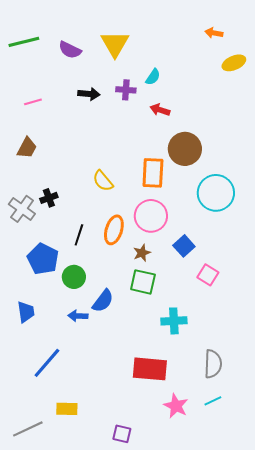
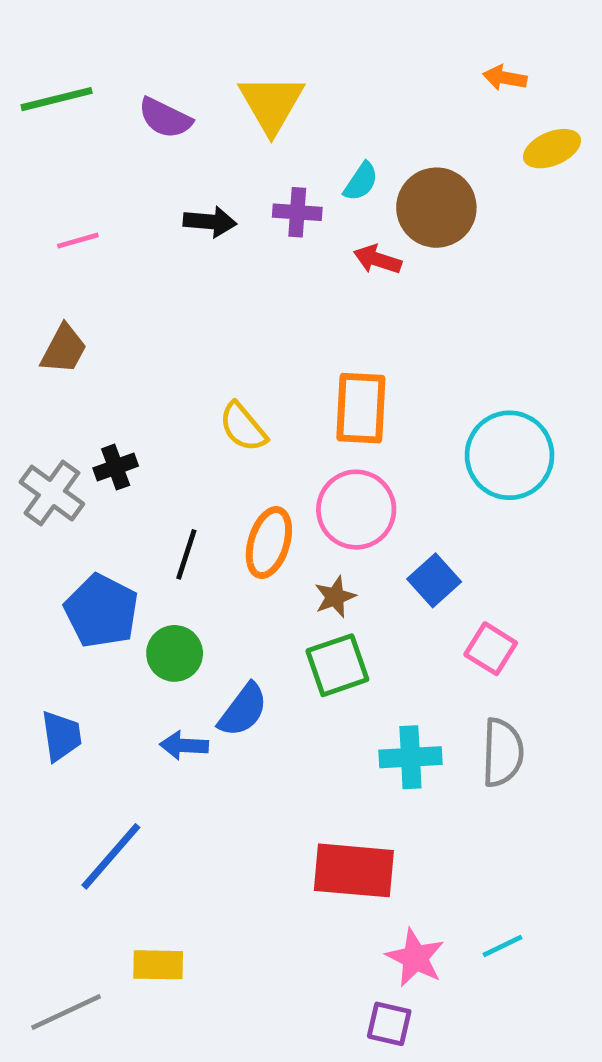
brown circle: (185, 149) -> (436, 208), moved
green square: (143, 282) -> (337, 665), turned -32
gray semicircle: (213, 364) -> (502, 753), moved
purple square: (122, 434) -> (389, 1024), moved

